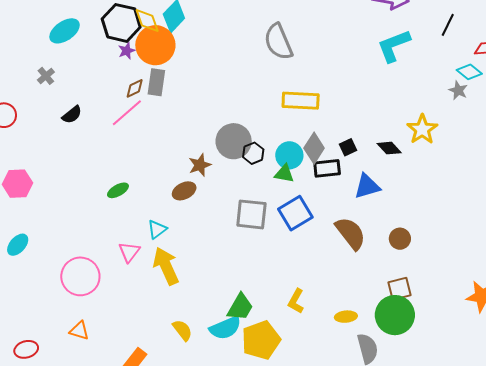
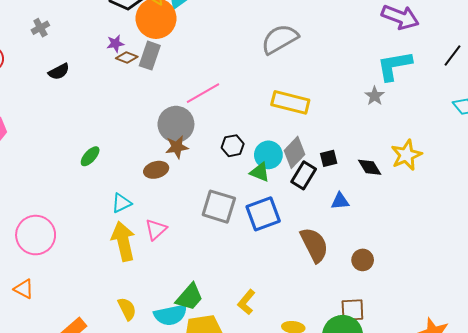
gray semicircle: (278, 42) -> (280, 39), turned 72
purple star: (127, 51) -> (115, 44), moved
brown diamond: (135, 88) -> (127, 57), turned 35
gray star: (458, 90) -> (375, 96), moved
pink line: (127, 113) -> (203, 93), moved
gray circle: (234, 141) -> (176, 124), moved
black rectangle: (327, 168) -> (304, 175), turned -64
blue triangle: (367, 186) -> (340, 201), size x0.7
green ellipse: (118, 190) -> (90, 156), turned -30
pink triangle: (129, 252) -> (156, 229), moved

